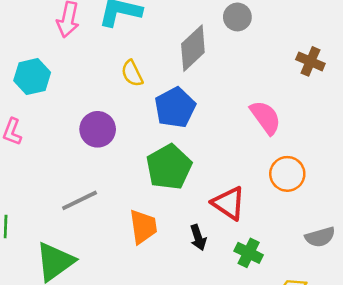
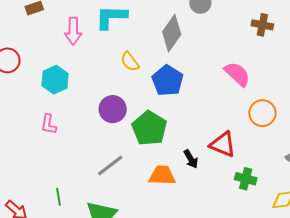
green pentagon: (169, 167) -> (149, 128), moved
orange trapezoid: (143, 227) -> (162, 175), turned -68
black arrow: (198, 237) -> (191, 159), moved

